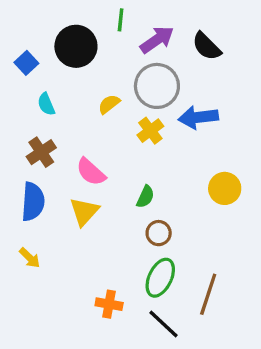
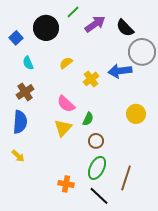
green line: (121, 20) -> (73, 12), turned 40
gray circle: (157, 86) -> (142, 52), moved
pink semicircle: (91, 172) -> (66, 104), moved
yellow triangle: (84, 212) -> (63, 128), moved

